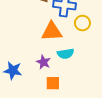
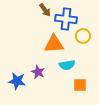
purple star: (43, 62) -> (38, 72), moved
orange square: (53, 83) -> (80, 85), moved

